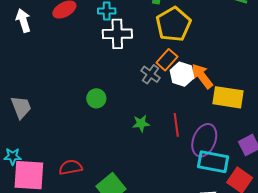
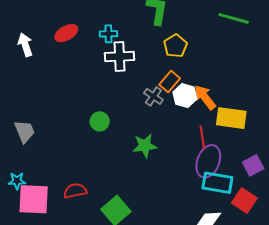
yellow pentagon: (173, 24) -> (175, 46), size x0.7
green star: (141, 123) -> (145, 146), size x1.4
red line: (176, 125) -> (202, 137), moved

